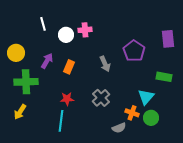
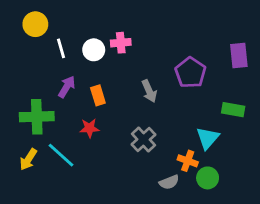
white line: (43, 24) -> (61, 48), moved
yellow circle: (16, 53) -> (35, 24), moved
orange rectangle: (69, 67) -> (98, 95), turned -40
red star: (67, 99) -> (89, 128), moved
green circle: (151, 118) -> (208, 178), moved
cyan line: (61, 121) -> (61, 155), moved, turned -55

